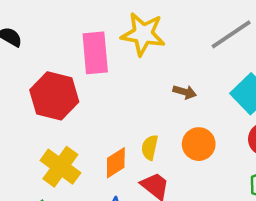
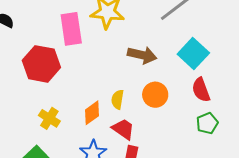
brown arrow: (185, 92) -> (142, 55), size x1.6
yellow cross: (60, 167) -> (49, 118), size x0.7

